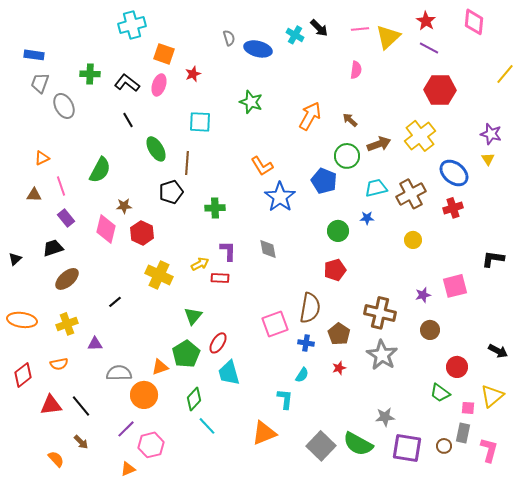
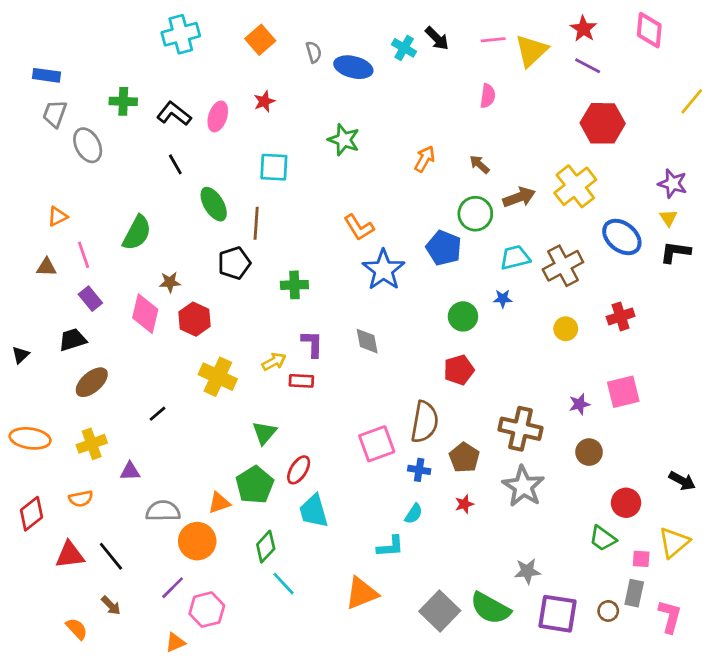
orange square: (164, 54) -> (260, 40), moved, turned 30
orange arrow: (310, 116) -> (425, 159), size x0.7
red cross: (453, 208) -> (621, 316), moved
black L-shape: (493, 259) -> (675, 252), moved
cyan L-shape: (285, 399) -> (390, 547), turned 80

